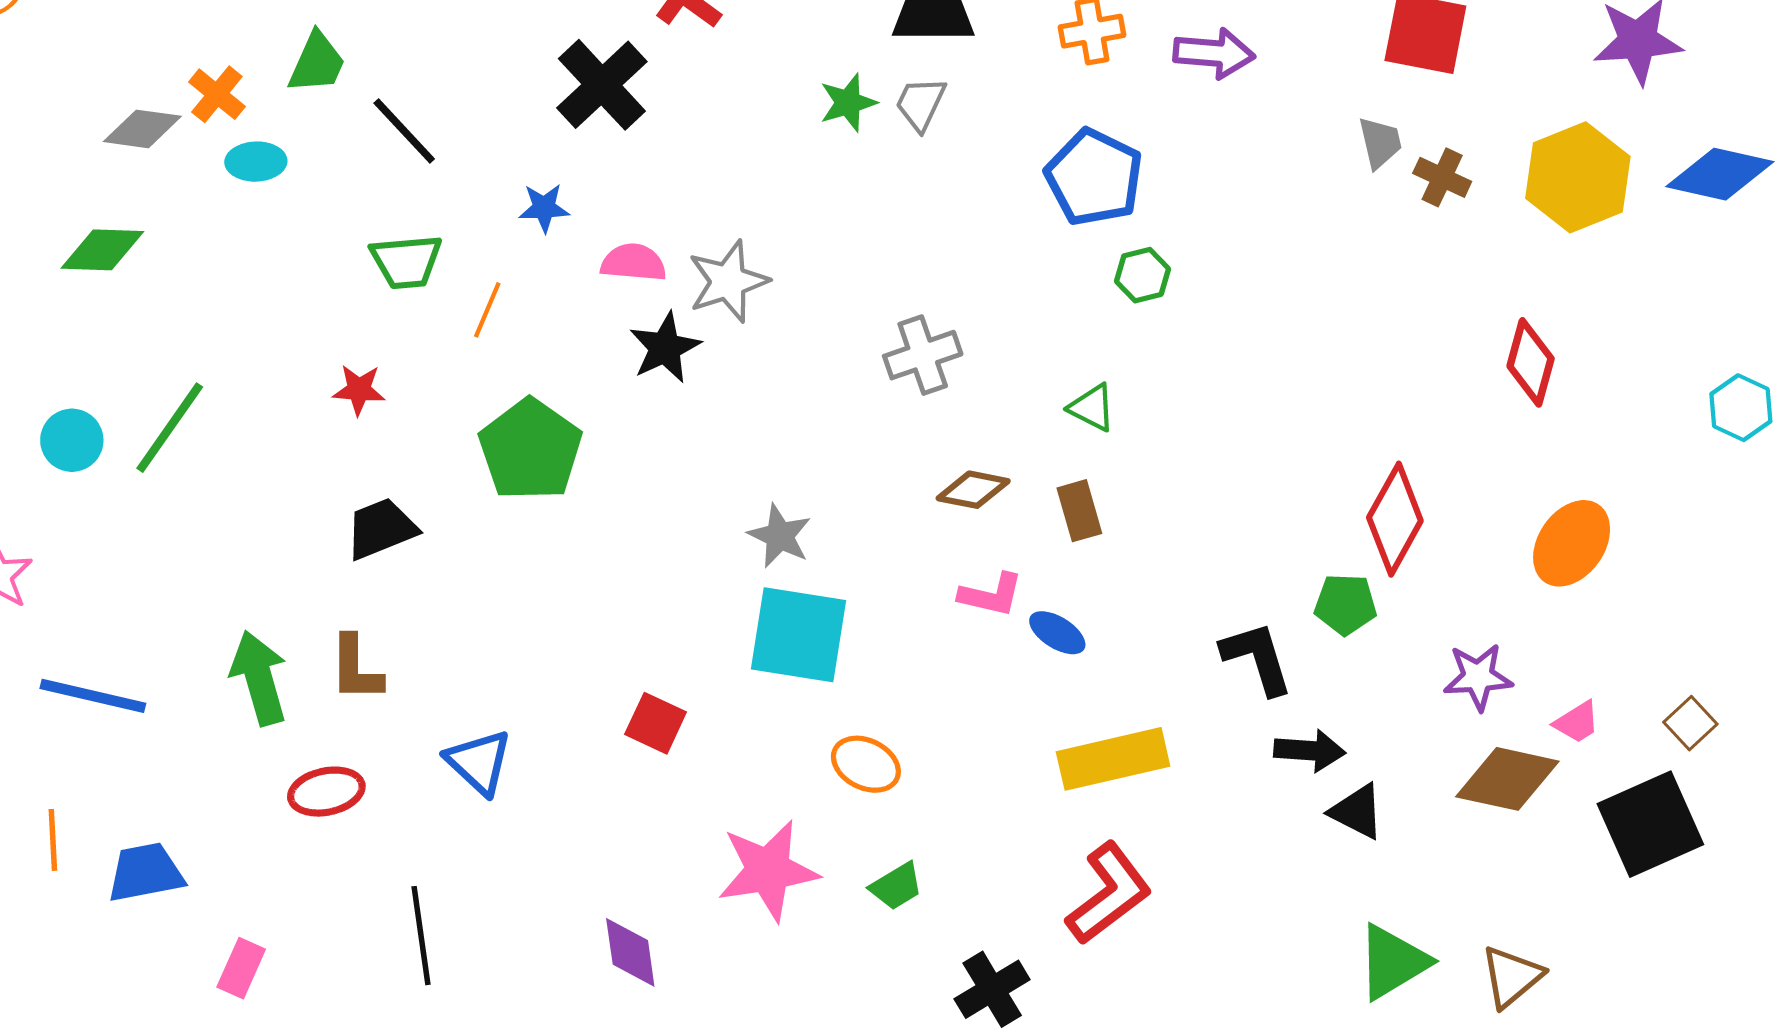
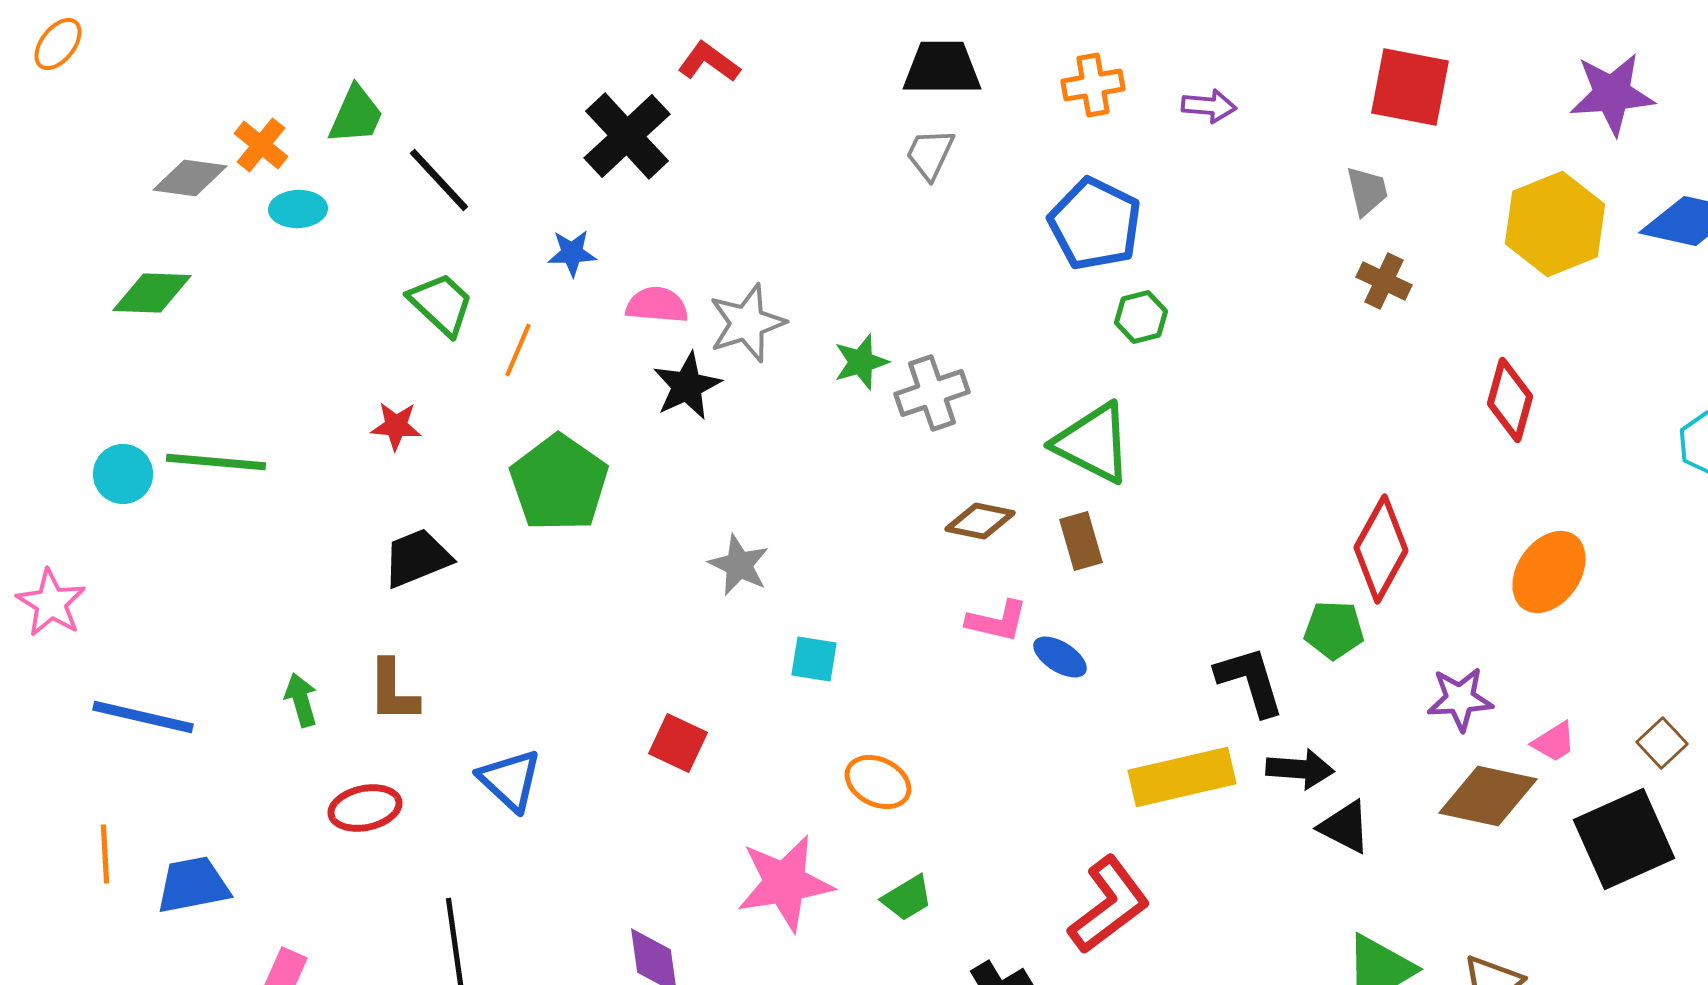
purple arrow: (1214, 53) -> (1209, 106), size x0.7
green star: (848, 103) -> (861, 362), moved
brown cross: (1442, 177) -> (1384, 281), moved
green trapezoid: (406, 261) -> (441, 304), turned -132
green triangle: (1092, 408) -> (1093, 443), size x1.8
green line: (170, 428) -> (216, 462), turned 60
gray star: (780, 536) -> (739, 565), moved
cyan square: (799, 635) -> (814, 659), size x0.5
green arrow: (259, 678) -> (301, 700), size x0.6
yellow rectangle: (1113, 759) -> (1182, 777), moved

